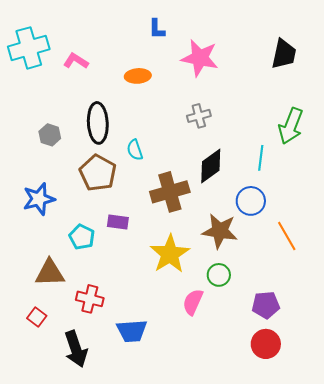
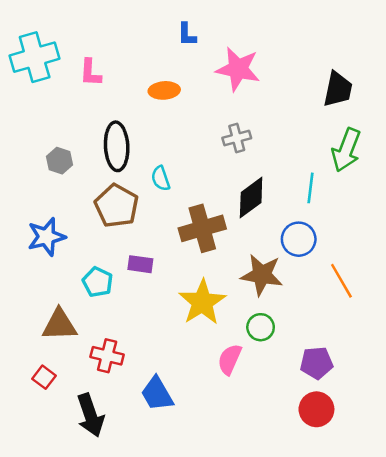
black trapezoid: (284, 54) -> (338, 89), moved
pink L-shape: (76, 61) -> (90, 73), turned -120
blue trapezoid: (132, 331) -> (157, 394), turned 64

